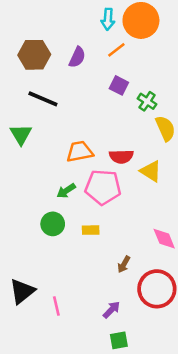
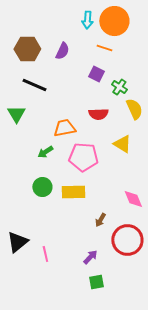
orange line: (116, 50) -> (104, 48), moved, turned 56
red semicircle: (121, 156) -> (98, 114), moved
green arrow: (66, 191) -> (45, 152), moved
yellow rectangle: (91, 230) -> (73, 192), size x1.6

